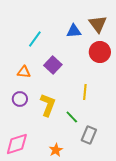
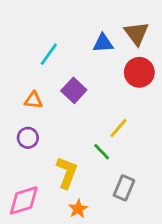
yellow line: (85, 92) -> (118, 128), turned 35
yellow L-shape: (48, 105) -> (67, 173), moved
green line: (72, 117) -> (102, 152), moved

